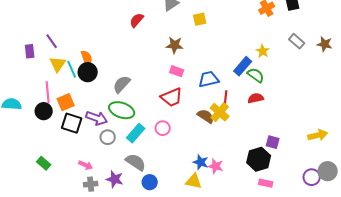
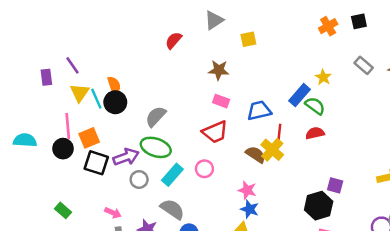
purple arrow: (97, 118) -> (126, 157), turned -40
pink star: (216, 166) -> (247, 190), moved

